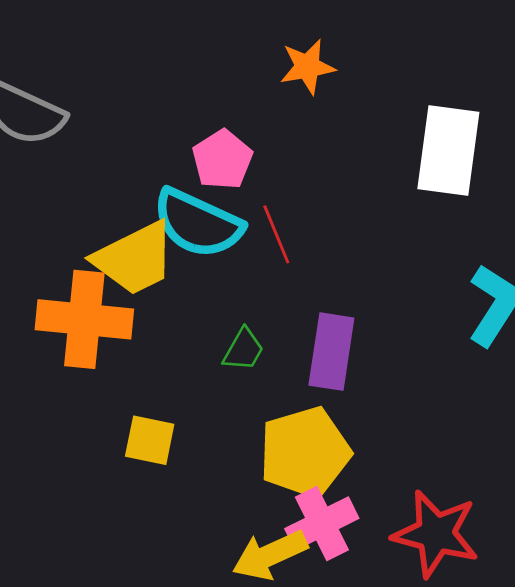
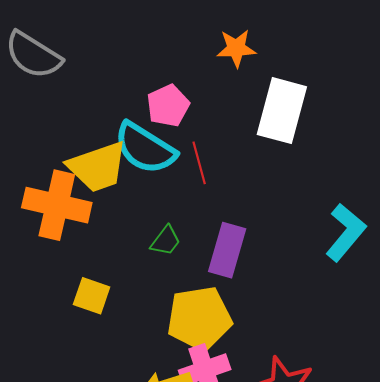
white rectangle: (448, 150) -> (282, 111), moved

